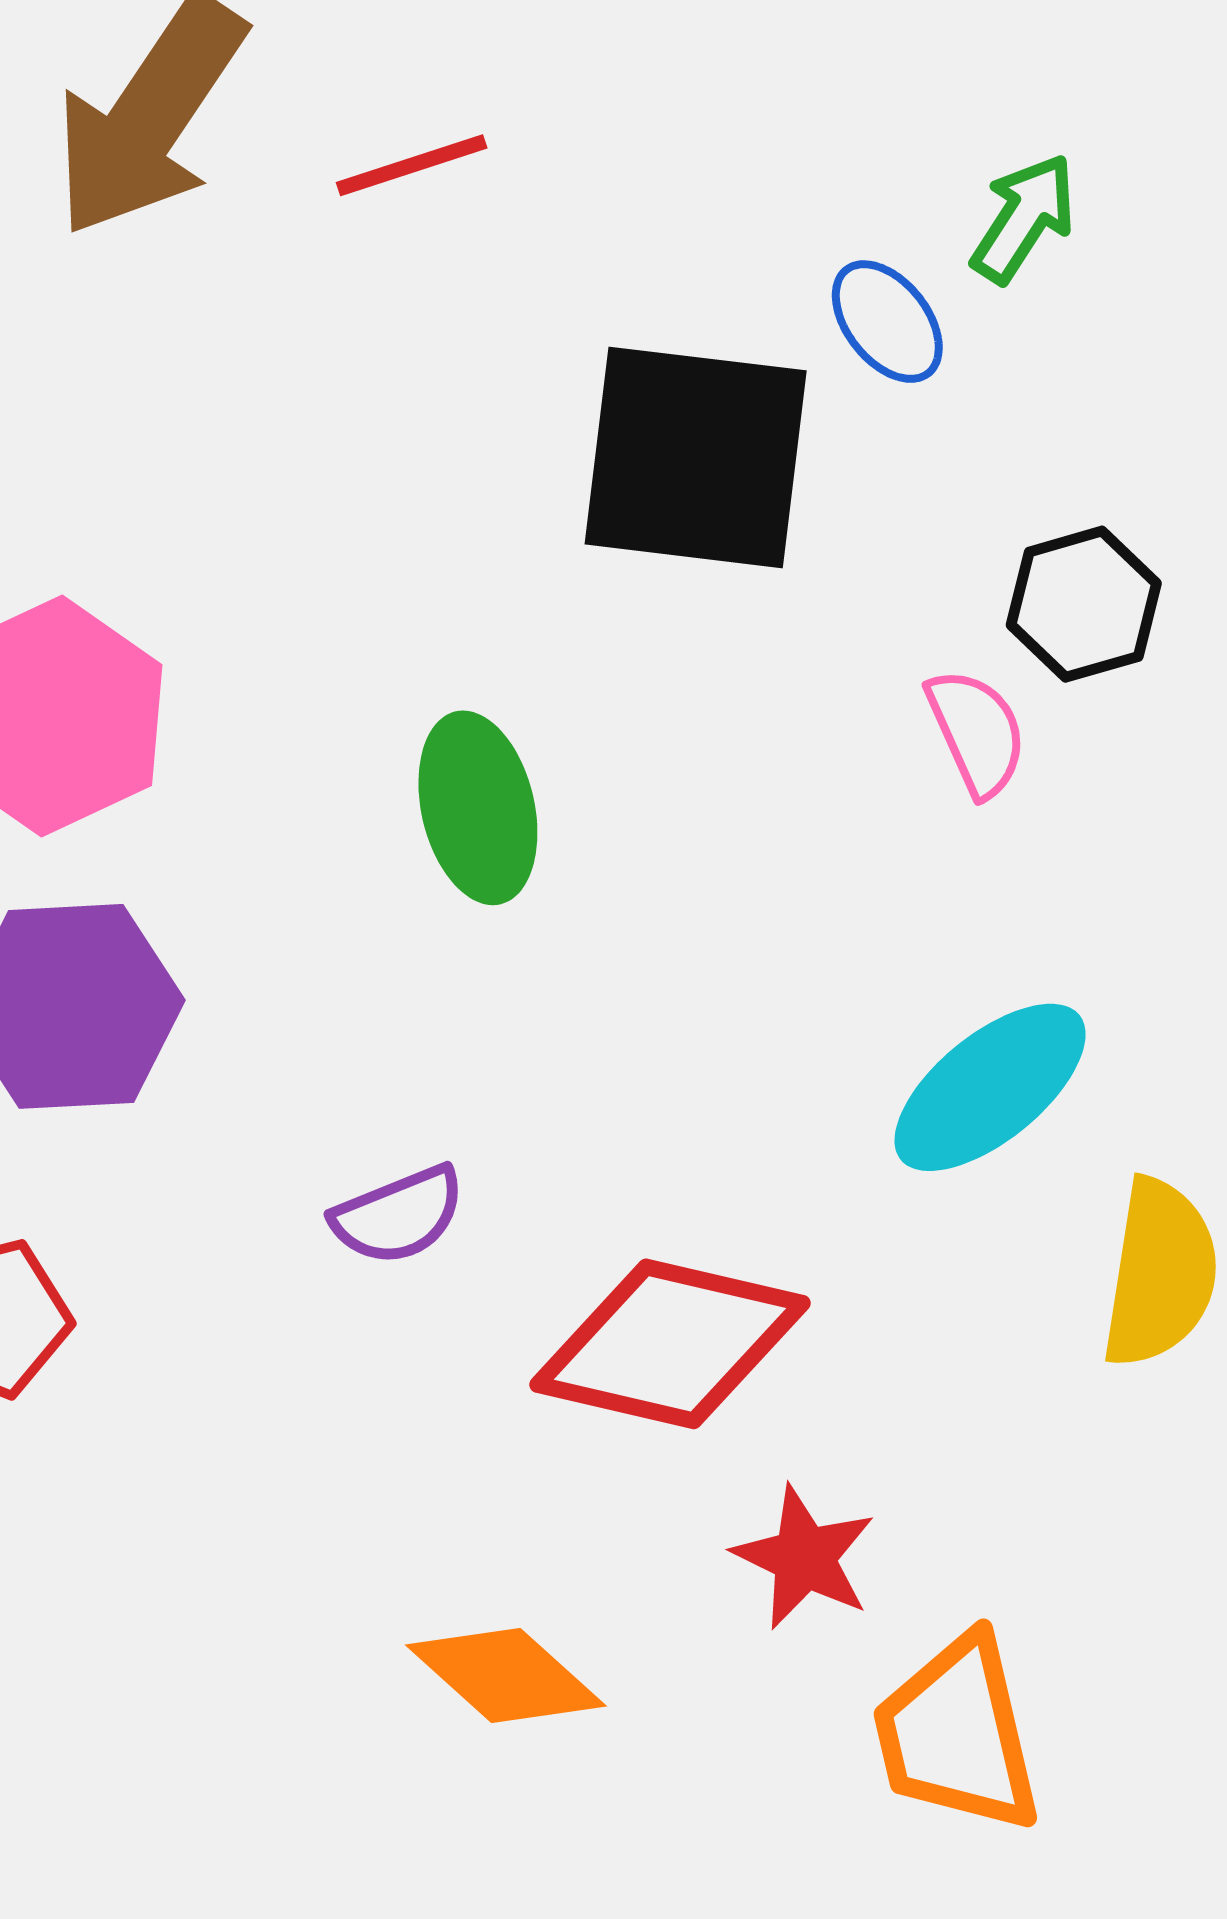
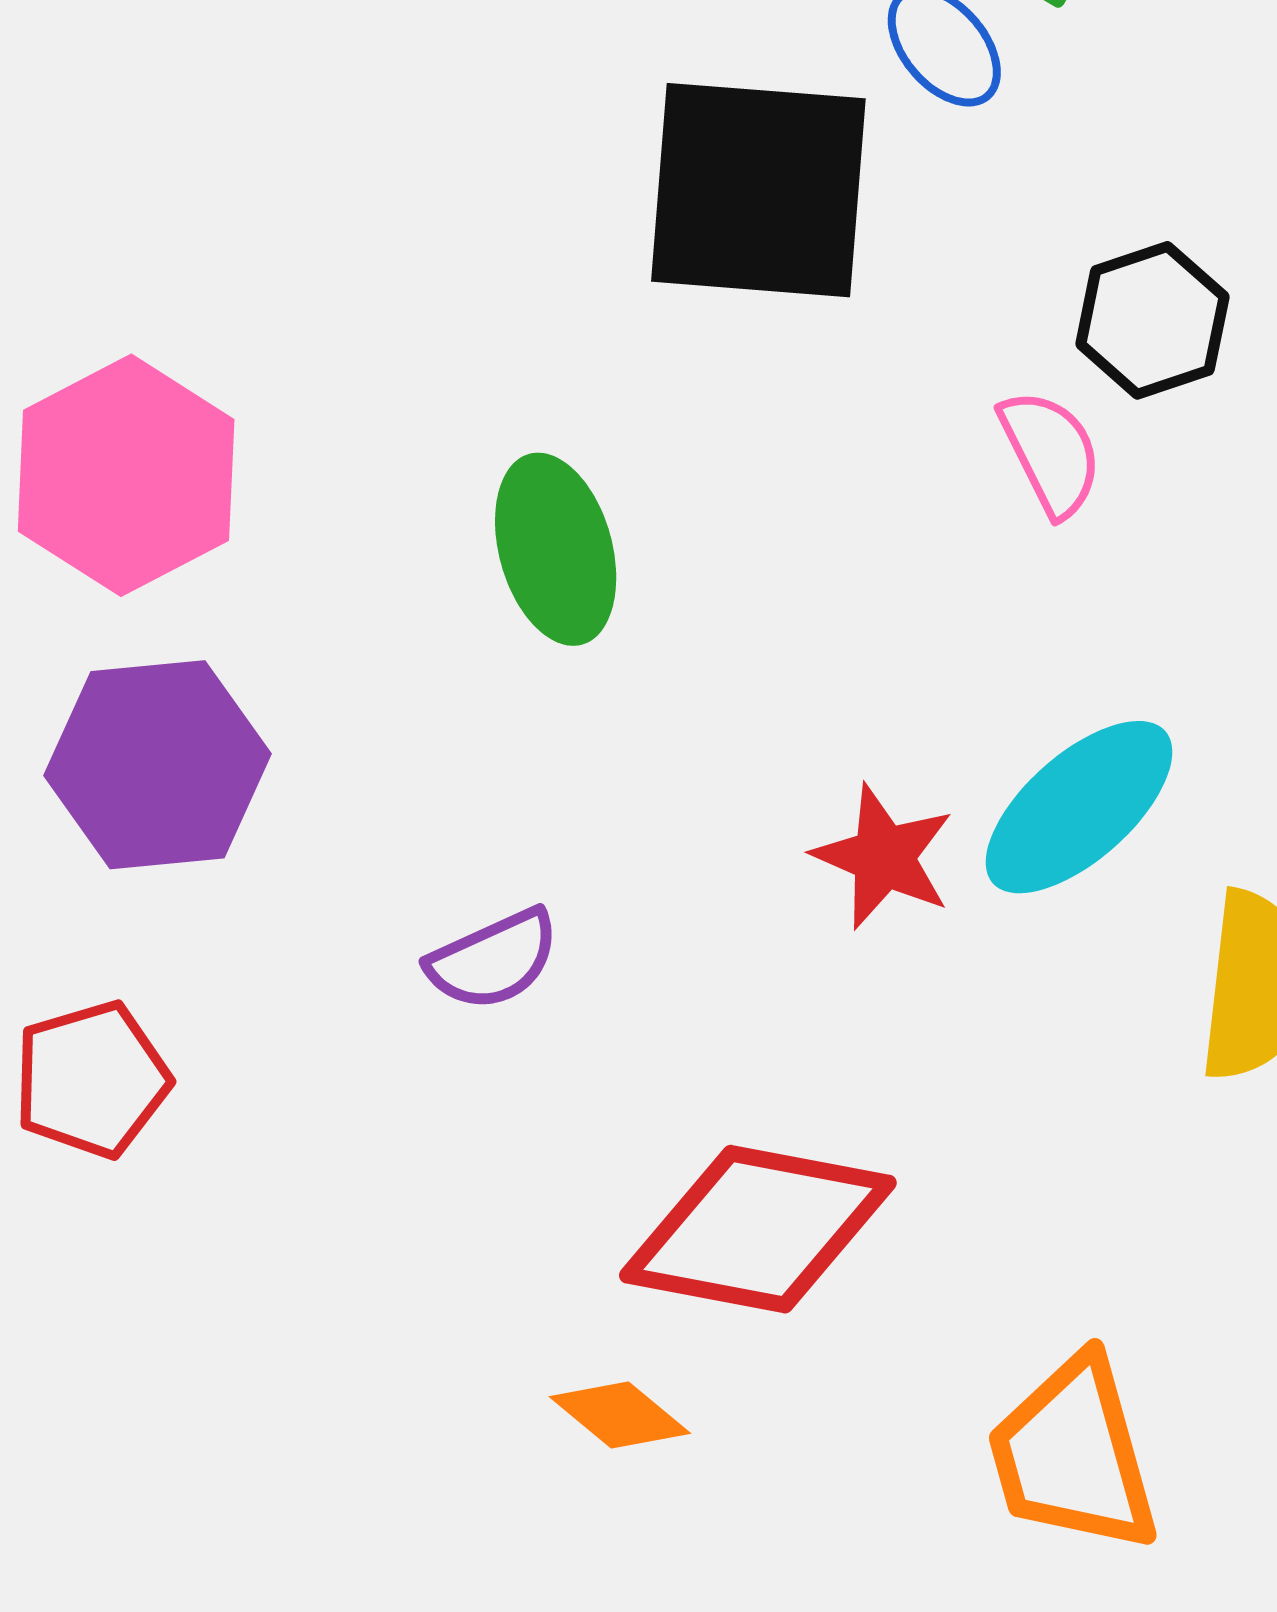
red diamond: (670, 1344) -> (758, 1229), moved
red star: (804, 1557) -> (883, 857), moved
orange diamond: (506, 1676) -> (620, 1415), size x0.7

